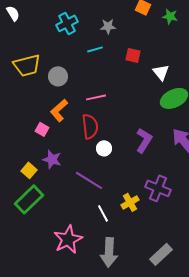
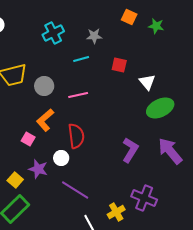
pink line: (96, 97) -> (78, 95), moved
white circle: (104, 148) -> (61, 158), moved

